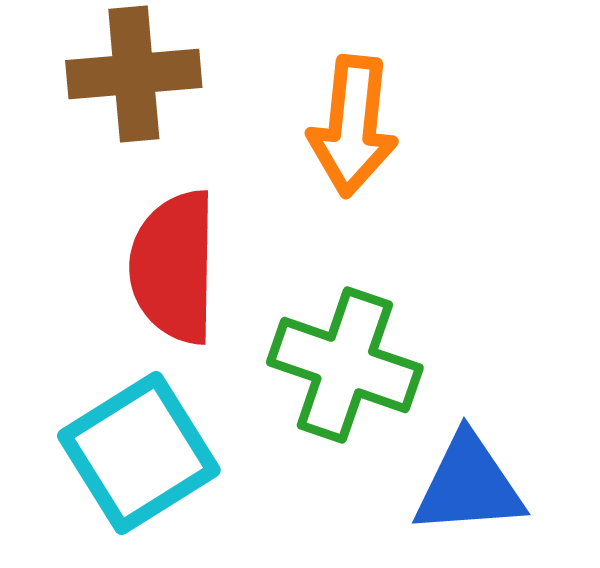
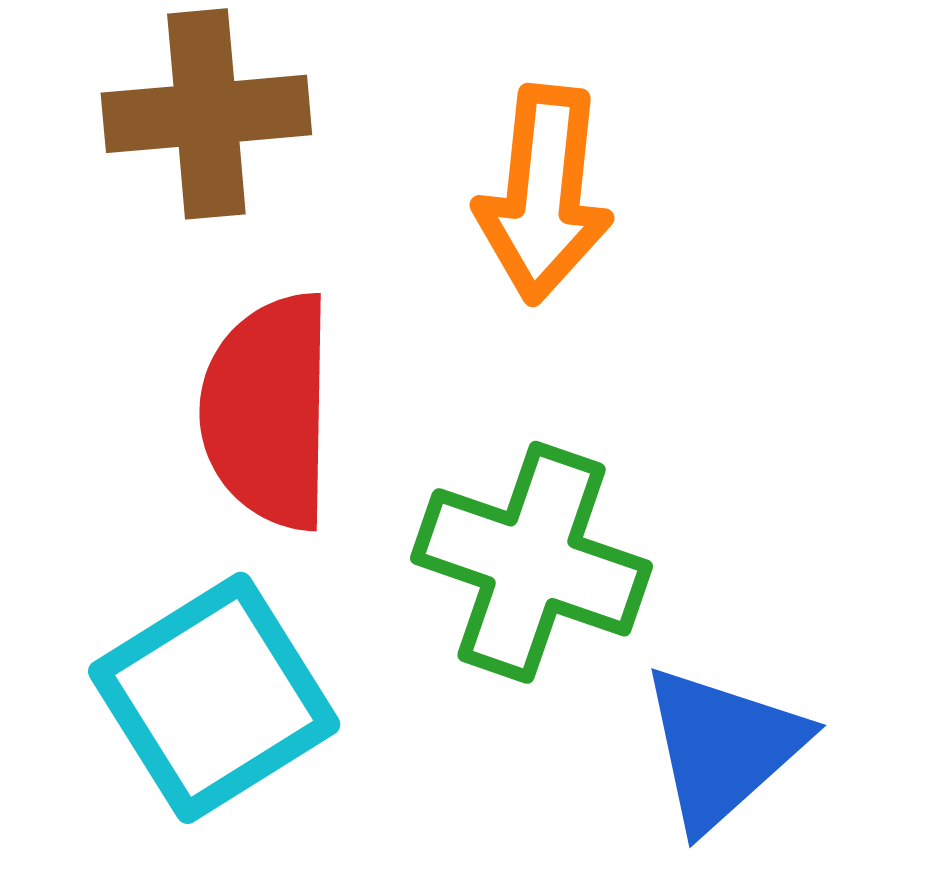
blue triangle: (469, 485) -> (723, 747), turned -38

